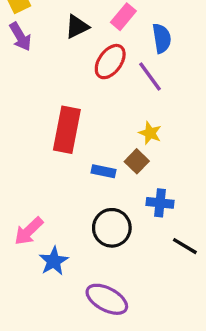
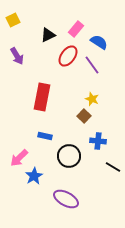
purple arrow: (20, 37) -> (17, 56), moved
blue semicircle: (162, 38) -> (99, 42), turned -48
blue rectangle: (103, 171) -> (45, 136), moved

